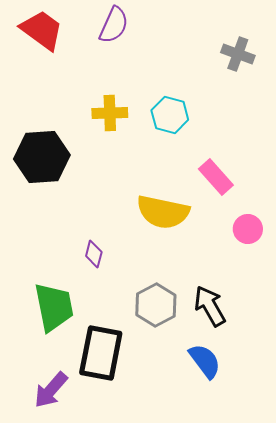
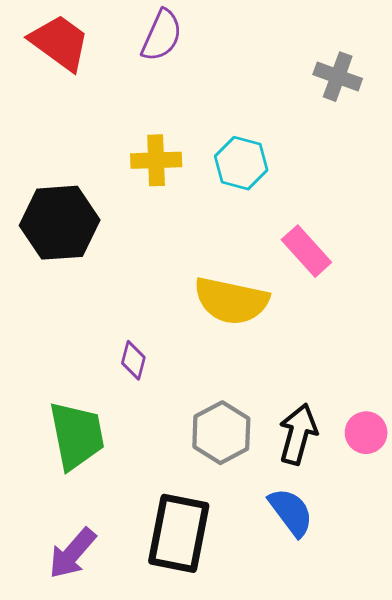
pink circle: (248, 229) -> (366, 433), moved
black arrow: (210, 306) -> (298, 434), turned 45
black rectangle: (101, 353) -> (179, 533), moved

